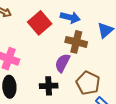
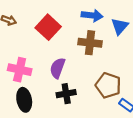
blue arrow: (70, 17) -> (92, 15), moved
purple semicircle: (62, 63) -> (57, 68), moved

